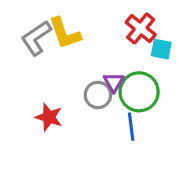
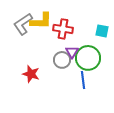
red cross: (141, 28) -> (63, 29), moved, turned -30
yellow L-shape: (65, 33) -> (41, 21), turned -70

